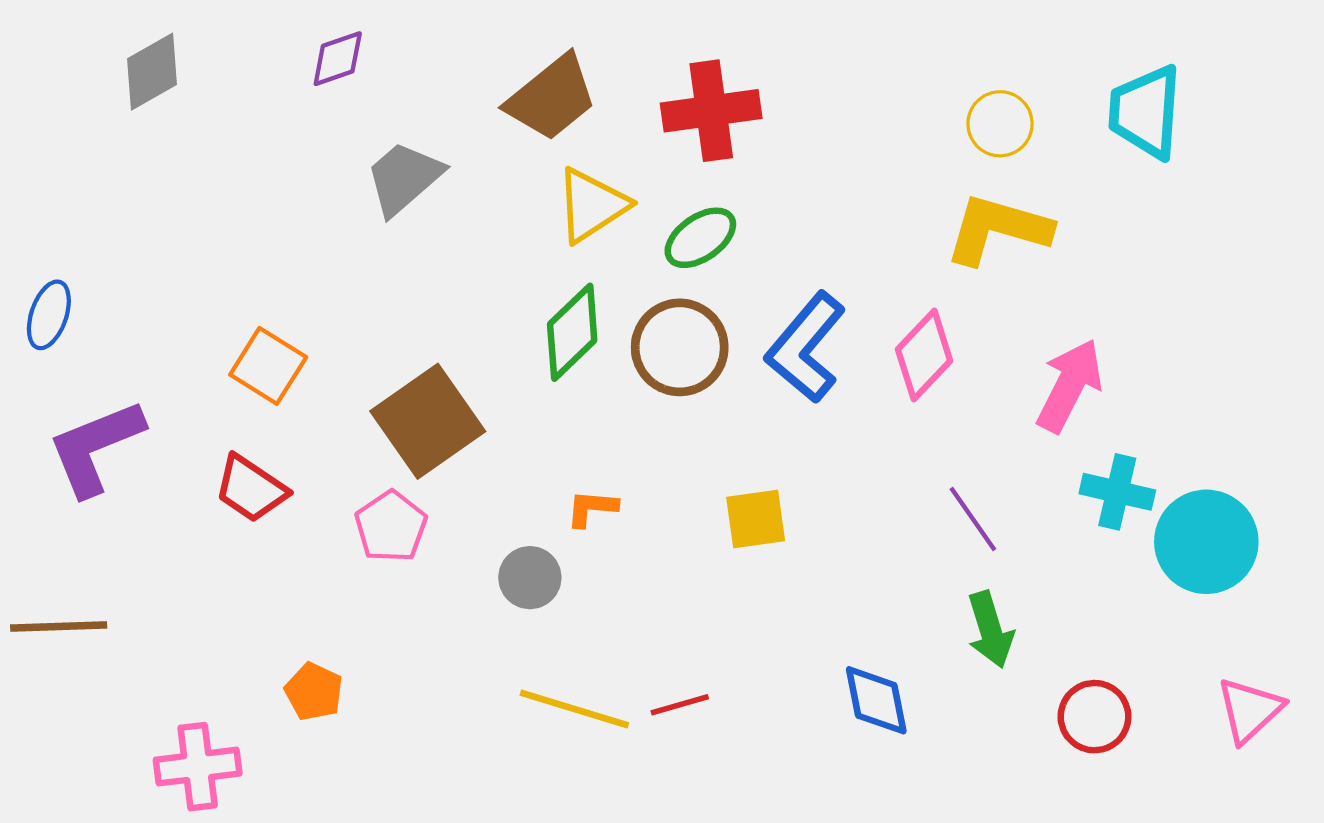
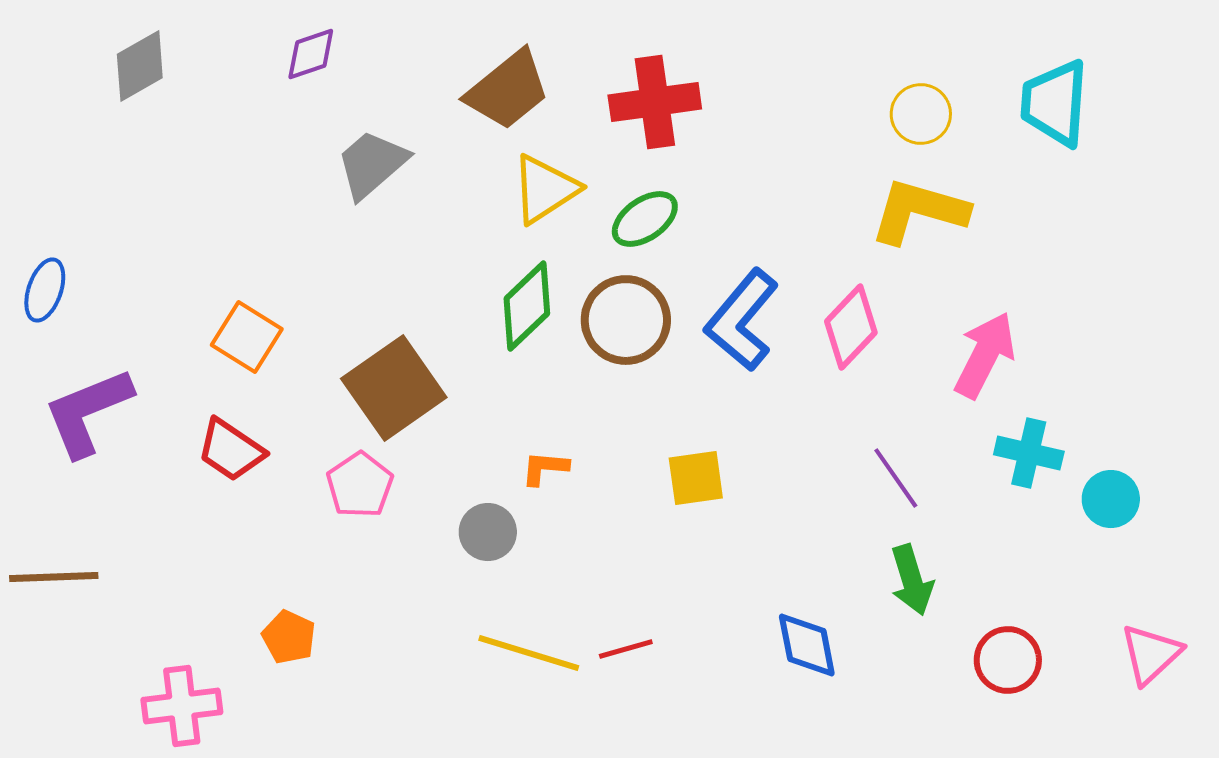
cyan circle: (1206, 542) -> (1111, 499), size x0.6

